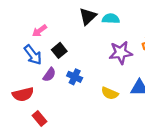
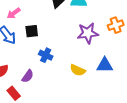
black square: (59, 50) -> (32, 31), turned 32
purple semicircle: (49, 75) -> (28, 76), moved

